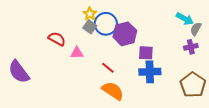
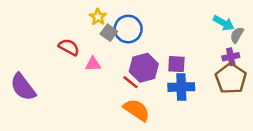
yellow star: (90, 14) -> (98, 17), moved
purple hexagon: (125, 34) -> (144, 68), moved
brown pentagon: (193, 85) -> (231, 79), moved

